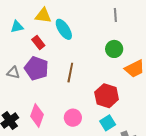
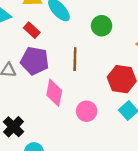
green circle: (114, 49) -> (102, 26), moved
pink diamond: (37, 115) -> (54, 93), moved

